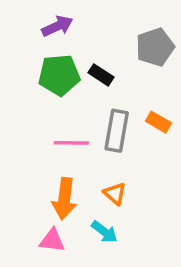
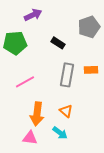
green pentagon: (59, 75) -> (15, 43), moved
orange rectangle: (158, 122) -> (91, 70), turned -32
pink line: (71, 143) -> (25, 82), moved, turned -30

